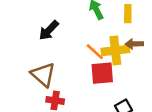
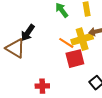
brown triangle: (43, 75) -> (15, 48), moved

